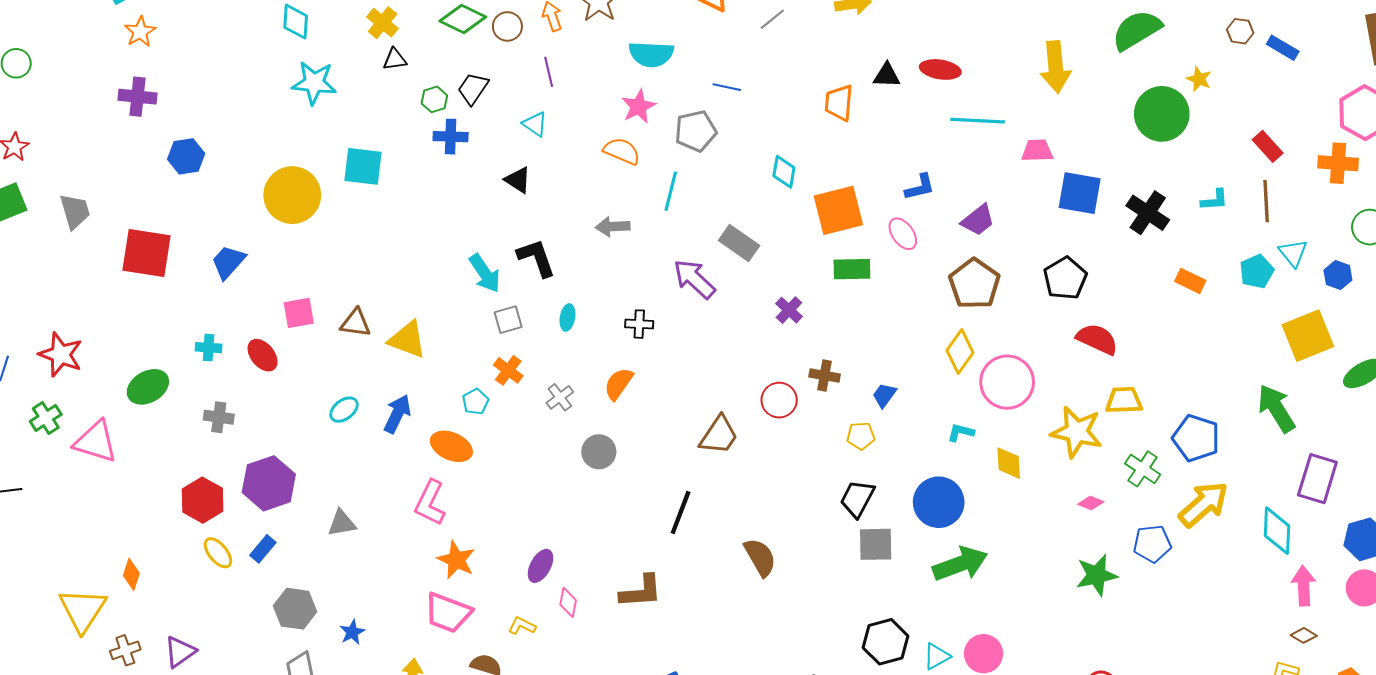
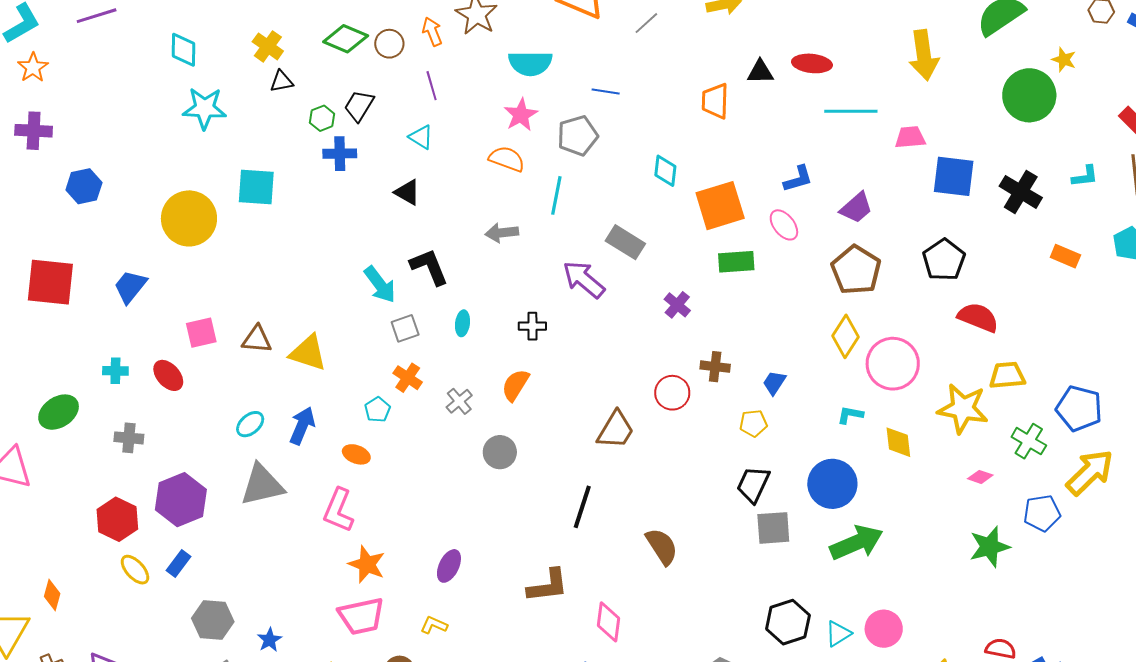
orange ellipse: (451, 446) -> (356, 454), size x0.7
gray triangle: (342, 523) -> (262, 485), moved, size x1.6
pink diamond: (568, 602) -> (609, 622), moved, size x1.4
pink trapezoid: (448, 613) -> (361, 616), turned -30

